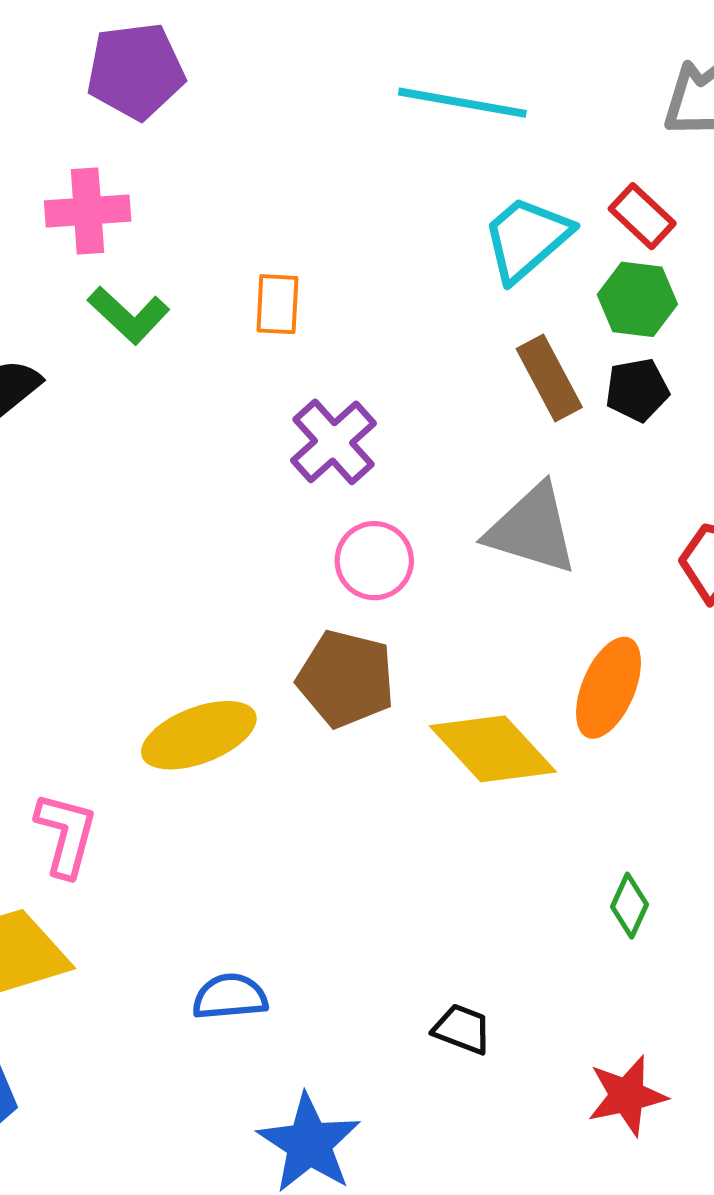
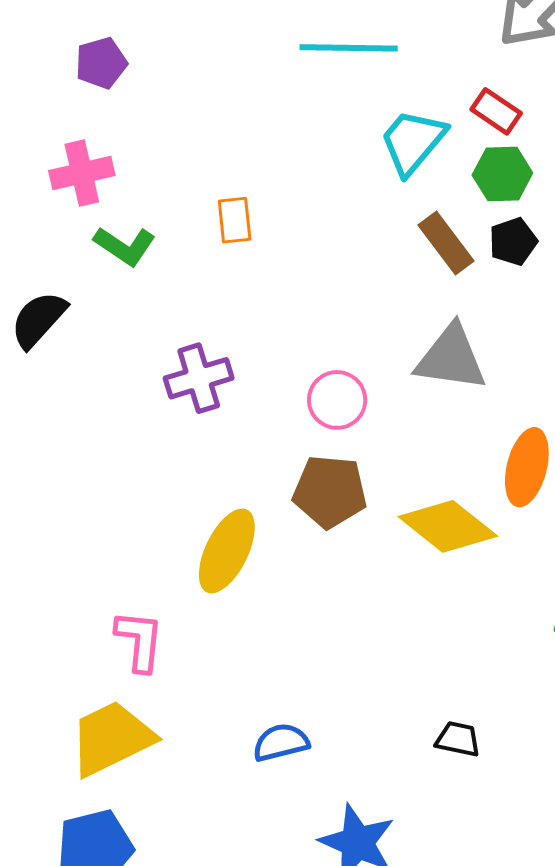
purple pentagon: (136, 71) -> (101, 63), size x0.7
purple cross: (334, 442) -> (199, 378), moved, turned 34
yellow ellipse: (199, 735) -> (227, 551), turned -34

